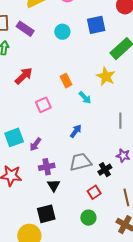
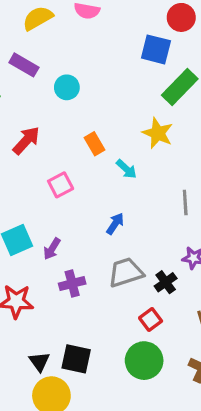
blue square: (96, 25) -> (156, 49), moved, turned 30
cyan circle: (62, 32) -> (67, 87), moved
black triangle: (54, 185) -> (39, 362), moved
black square: (46, 214) -> (76, 359), turned 30
green circle: (88, 218) -> (144, 361), size x1.5

